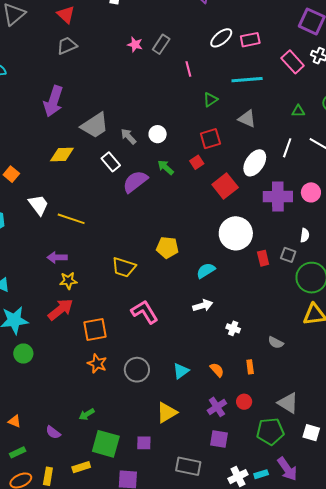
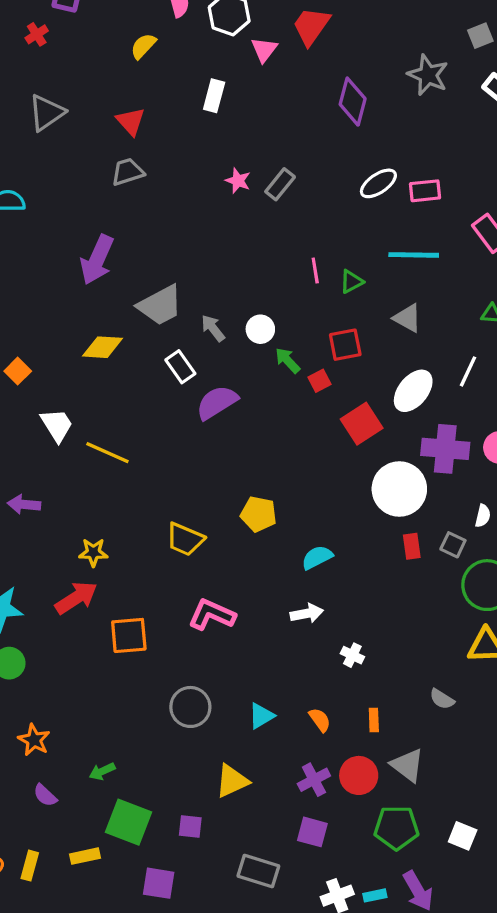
pink line: (188, 69) -> (315, 271), moved
green arrow: (166, 167) -> (288, 360), moved
white circle: (236, 233) -> (399, 489), moved
purple arrow: (57, 257) -> (24, 504), moved
pink L-shape: (145, 312) -> (212, 615), turned -40
gray semicircle: (276, 343) -> (442, 699), moved
orange star: (97, 364) -> (34, 740), moved
red circle: (244, 402) -> (359, 775), size x1.5
gray triangle: (288, 403) -> (407, 765), moved

